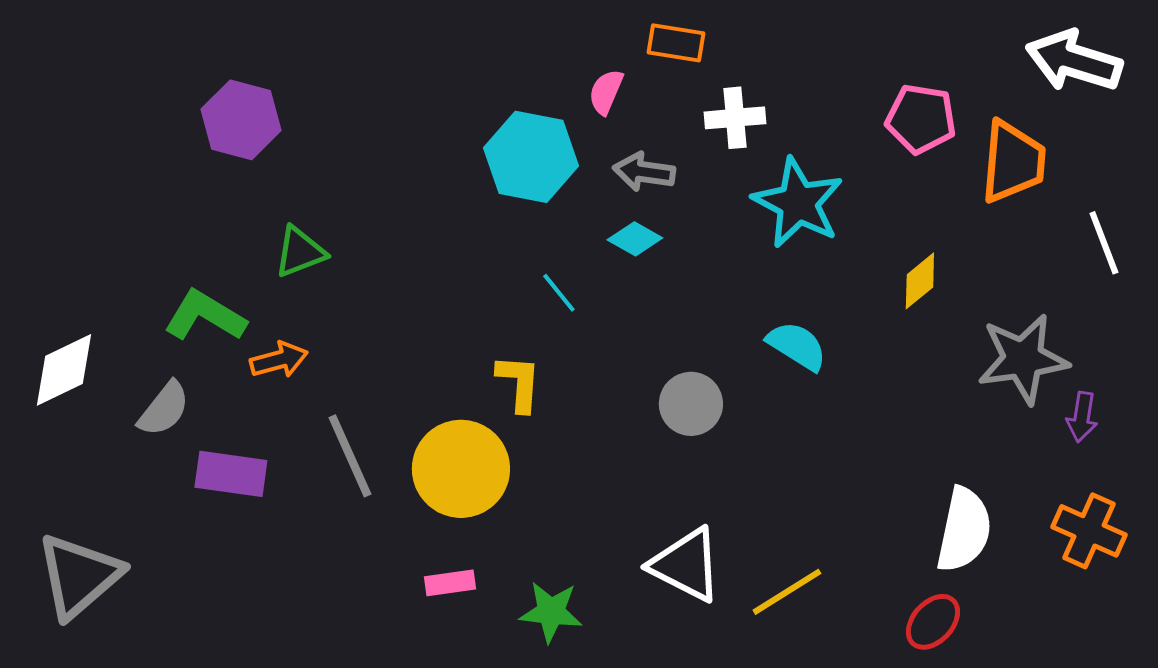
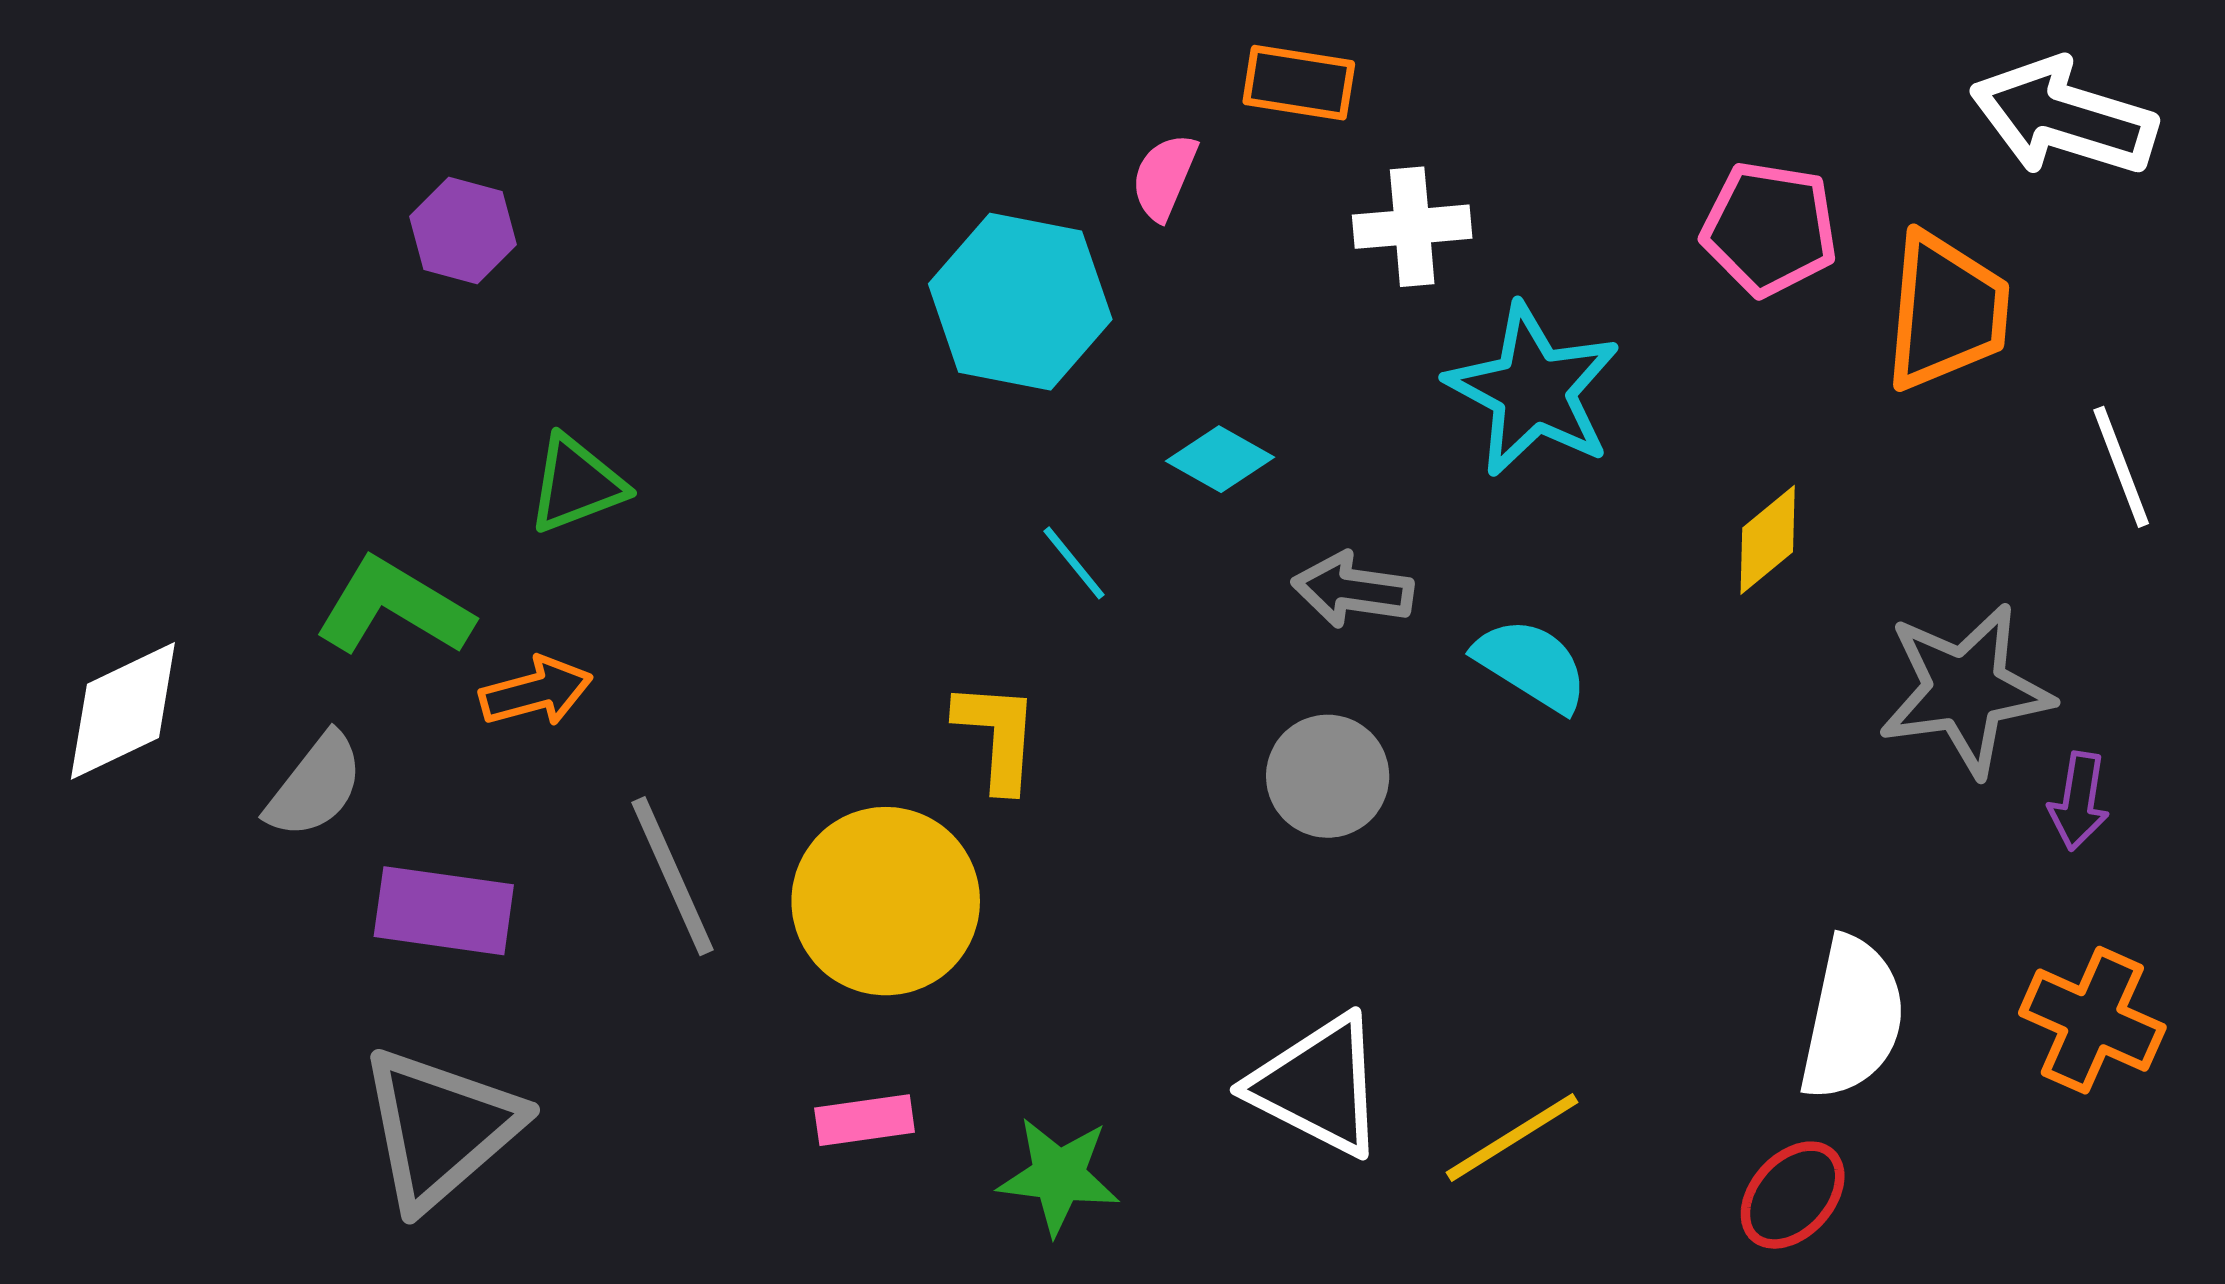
purple hexagon: (241, 120) -> (463, 231), size x0.7
gray arrow: (644, 172) -> (1353, 590), moved
gray triangle: (79, 576) -> (440, 1128), moved

